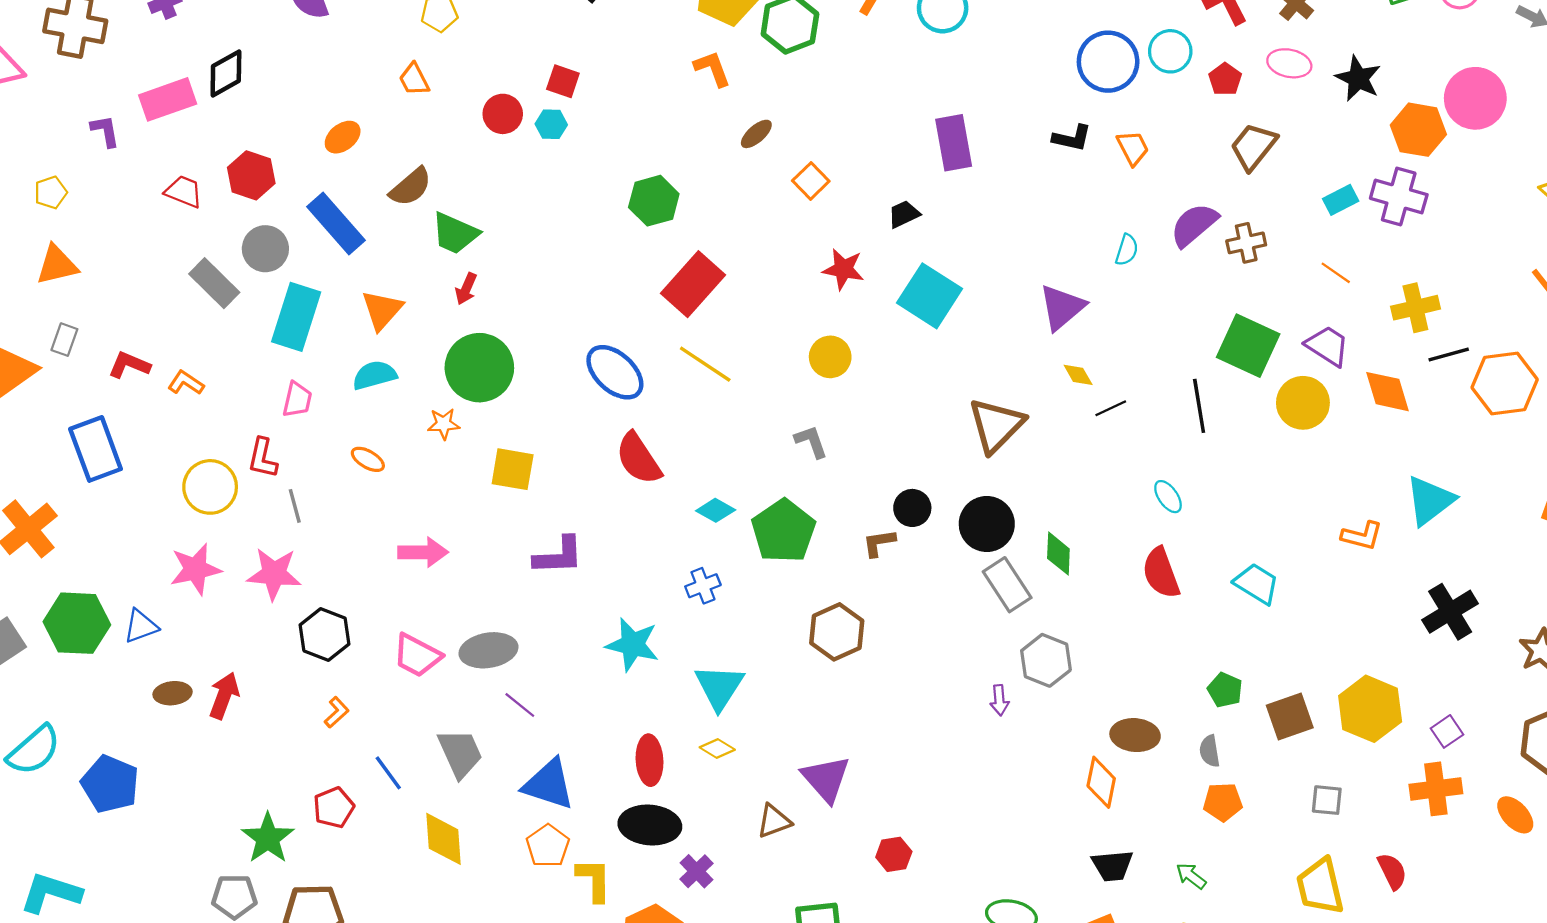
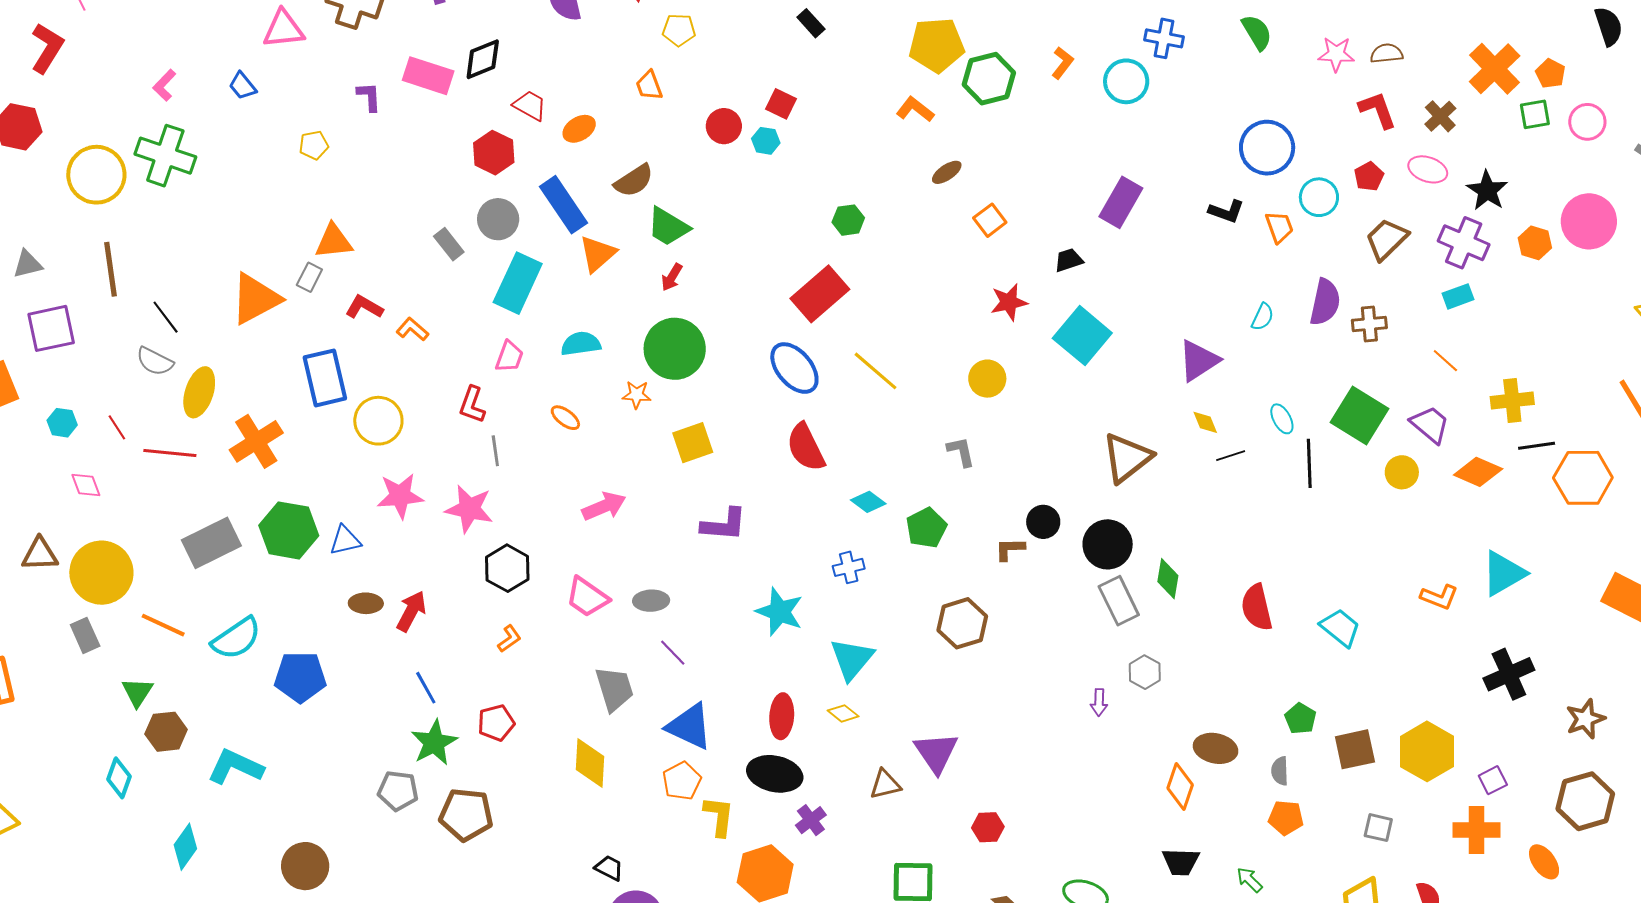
cyan circle: (1170, 51) -> (1319, 197), moved
orange L-shape: (712, 69) -> (915, 109), turned -39
pink rectangle: (168, 99) -> (428, 76), turned 30
orange hexagon: (1418, 130) -> (1535, 243), size x0.7
purple rectangle: (954, 143) -> (1121, 202), turned 33
red trapezoid: (184, 192) -> (530, 105), moved
purple cross: (1399, 196) -> (1464, 243), moved
green hexagon: (654, 201) -> (848, 220), size x0.7
purple semicircle: (1194, 225) -> (1325, 302), turned 135
orange triangle: (57, 265) -> (334, 241), moved
red star: (843, 269) -> (1009, 302), turned -30
gray rectangle: (214, 283) -> (449, 244), size x0.7
red rectangle: (693, 284) -> (820, 294), moved
orange triangle: (382, 310) -> (598, 254), moved
orange diamond: (1388, 392) -> (1478, 472), turned -57
yellow circle: (1303, 403) -> (1402, 472), size x0.7
yellow square: (513, 469) -> (693, 443), turned -36
yellow circle: (210, 487) -> (378, 421), moved
cyan ellipse: (1168, 497) -> (1282, 419), moved
green pentagon: (783, 531) -> (926, 528), size x0.7
pink arrow: (423, 552) -> (604, 506), turned -30
gray ellipse: (488, 650) -> (651, 601), size x0.7
gray hexagon: (1046, 660) -> (1145, 672), size x0.7
blue line: (388, 773) -> (426, 688), moved
blue pentagon: (110, 784) -> (300, 677), turned -30

